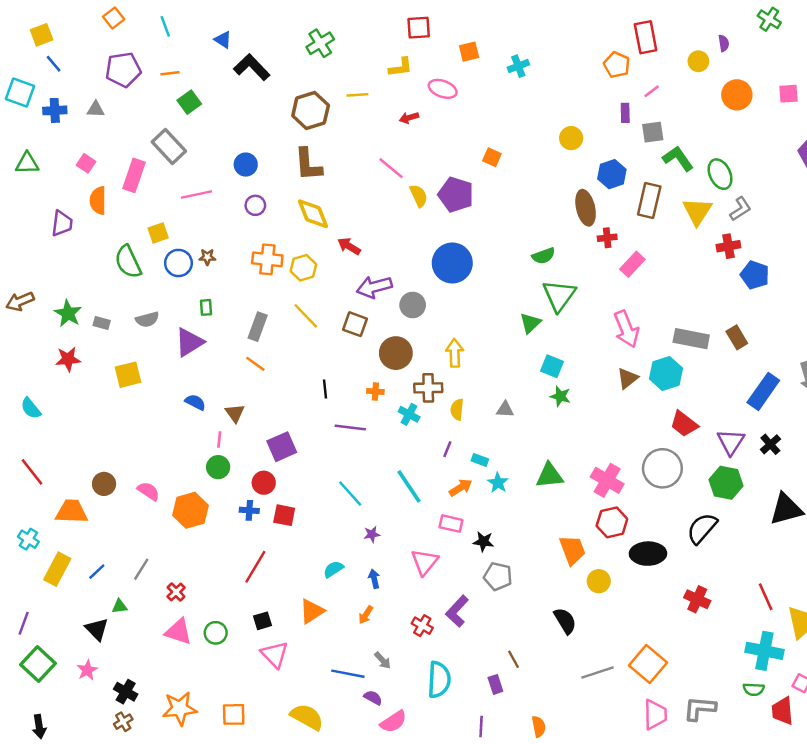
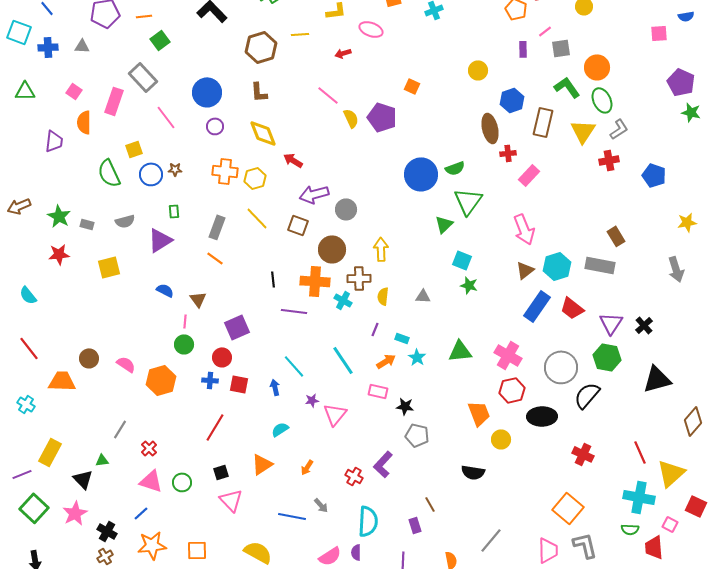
orange circle: (737, 95) -> (597, 67), moved
gray square: (653, 132) -> (561, 48), moved
blue circle: (246, 165) -> (207, 92), size x1.5
brown L-shape: (308, 165) -> (259, 92), size x0.7
pink line: (196, 195) -> (166, 117), turned 65
blue circle: (452, 263) -> (421, 174), moved
blue pentagon: (755, 275) -> (654, 175), moved
gray rectangle: (691, 339) -> (600, 265), moved
orange cross: (375, 391) -> (315, 281), size x2.0
blue rectangle: (763, 391) -> (537, 306), moved
gray circle: (662, 468) -> (561, 367), moved
pink triangle: (425, 562) -> (335, 414), moved
yellow rectangle: (57, 569) -> (50, 452), moved
blue line: (97, 572) -> (141, 513), moved
blue arrow: (374, 579) -> (275, 387), moved
black semicircle: (565, 621) -> (473, 472), turned 130
purple line: (24, 623) -> (22, 474), turned 48
orange square: (648, 664) -> (568, 508), moved
pink star: (87, 670) -> (75, 513), size x1.4
gray line: (598, 672) -> (491, 540), moved, turned -32
purple semicircle: (373, 698) -> (356, 552), moved, turned -119
gray L-shape: (700, 708) -> (585, 545), turned 72

